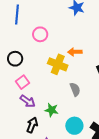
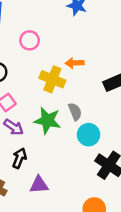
green star: (52, 110) -> (47, 120), moved, size x1.5
cyan circle: (74, 126) -> (89, 135), moved

